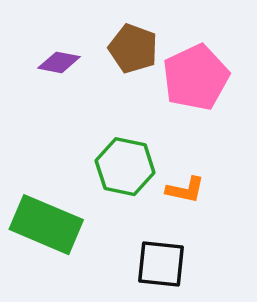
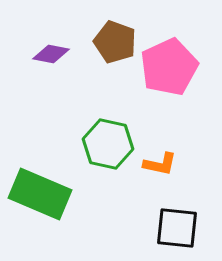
black square: (161, 264) -> (177, 228), moved

